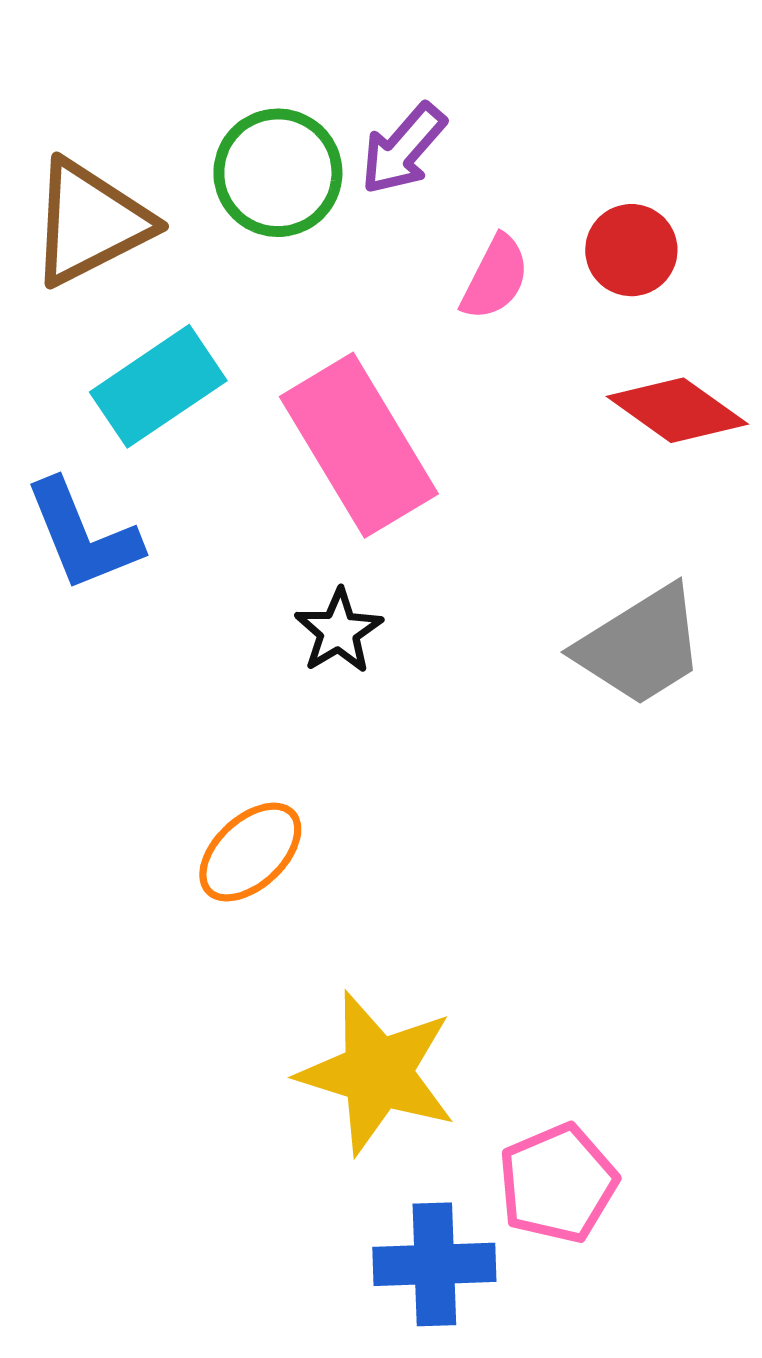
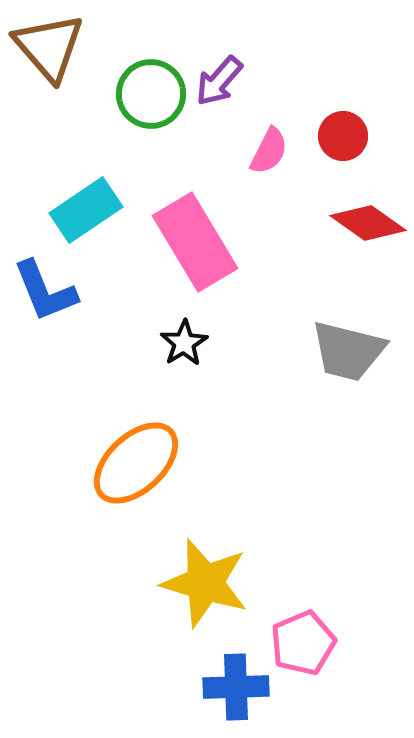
brown triangle: (90, 222) -> (49, 47), moved, turned -44
gray trapezoid: (641, 646) -> (348, 351), turned 46
orange ellipse: (250, 852) -> (136, 463), size x1.5

